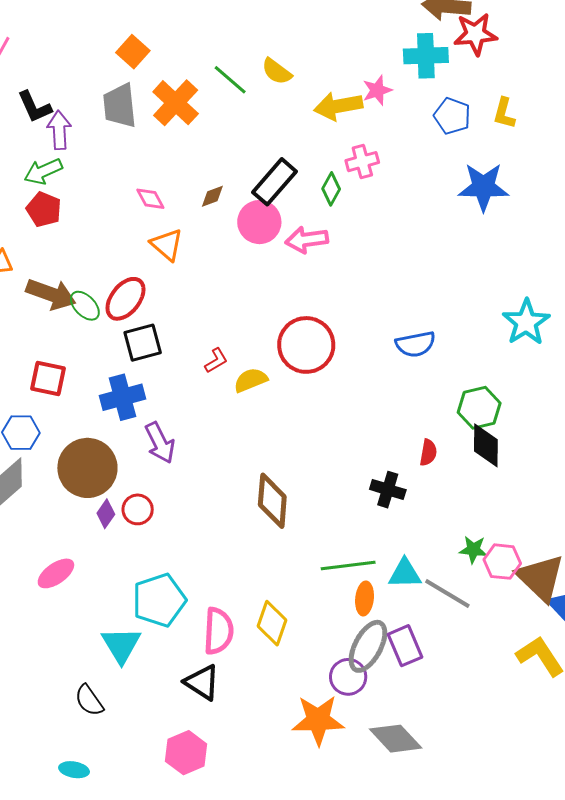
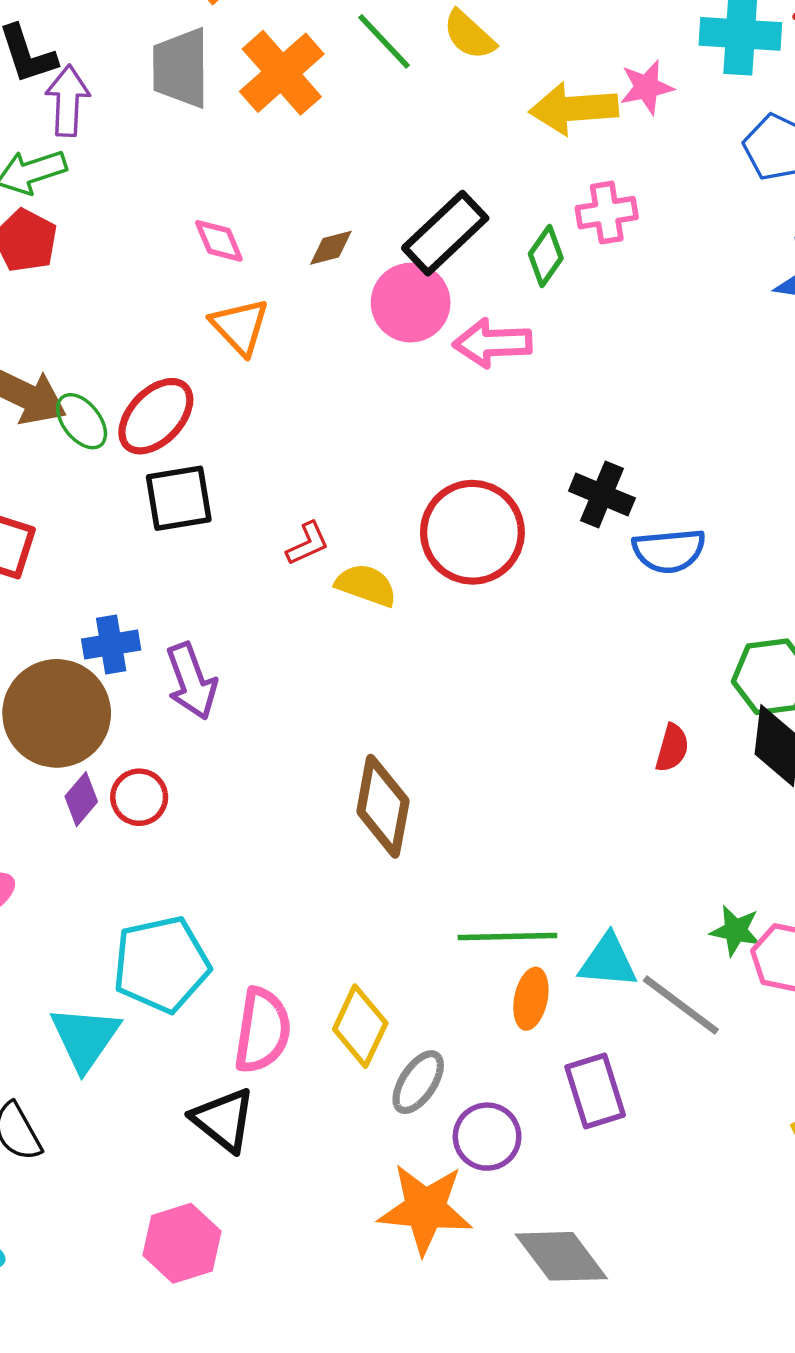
yellow semicircle: (251, 380) -> (366, 585), turned 36
blue cross: (123, 397) -> (111, 644), moved, size x0.7
black cross: (388, 490) -> (602, 495), moved
gray ellipse: (368, 646) -> (418, 1082), moved, size x0.7

